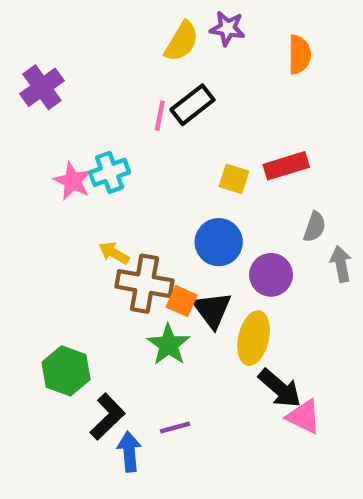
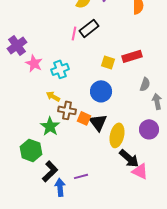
purple cross: (42, 87) -> (17, 45), moved
cyan cross: (110, 172) -> (60, 69), moved
purple circle: (271, 275) -> (149, 129), moved
brown cross: (145, 284) -> (67, 110), size x0.7
green star: (168, 345) -> (50, 126), moved

